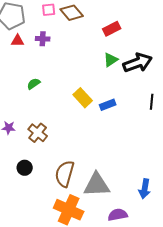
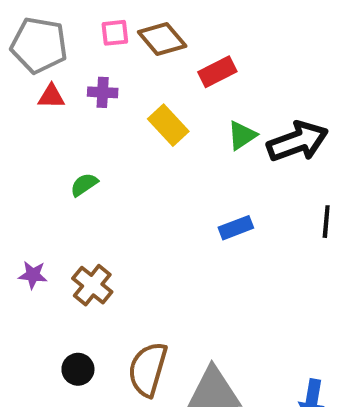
red rectangle: (112, 29) -> (217, 72), moved
yellow rectangle: (83, 98) -> (168, 125), moved
black circle: (25, 168) -> (78, 369), moved

